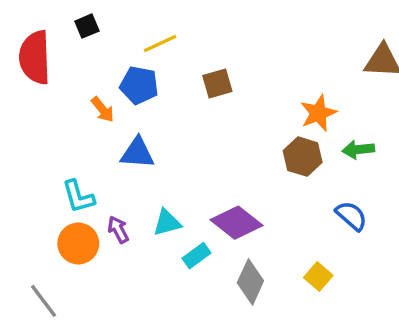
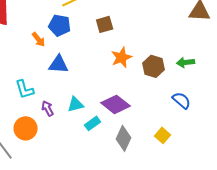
orange star: (318, 113) -> (122, 57), moved
orange circle: (78, 243) -> (26, 128), moved

